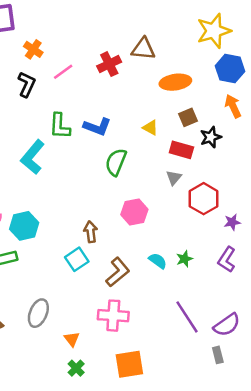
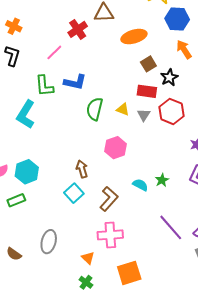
pink line: (63, 72) -> (54, 52), moved
yellow triangle: (150, 128) -> (123, 109), moved
red hexagon: (204, 199) -> (172, 111), moved
orange triangle: (72, 339) -> (88, 258), moved

